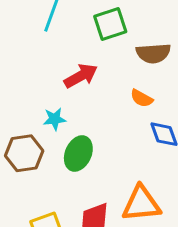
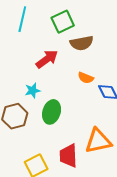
brown semicircle: (153, 53) -> (82, 43), moved
orange semicircle: (142, 98) -> (86, 78), moved

